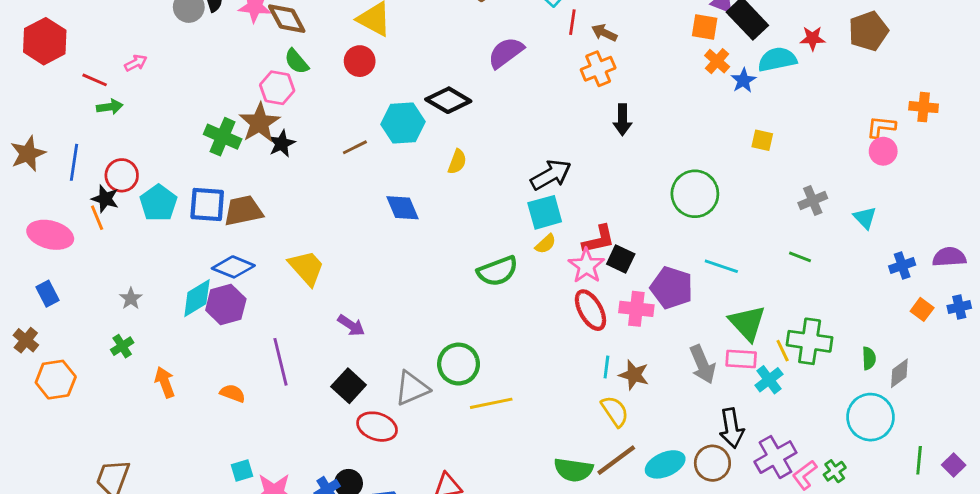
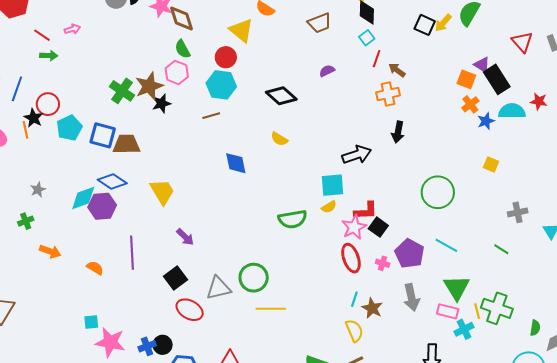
purple semicircle: (506, 53) -> (327, 71), size x0.6
pink hexagon: (277, 88) -> (177, 72), moved
cyan hexagon: (403, 123) -> (221, 85), moved
yellow semicircle: (457, 162) -> (279, 139), turned 90
black arrow: (551, 175) -> (357, 155), moved
pink cross: (636, 309) -> (383, 263), size x0.6
gray arrow: (703, 364) -> (411, 297), moved
orange arrow: (165, 382) -> (50, 251), turned 120

